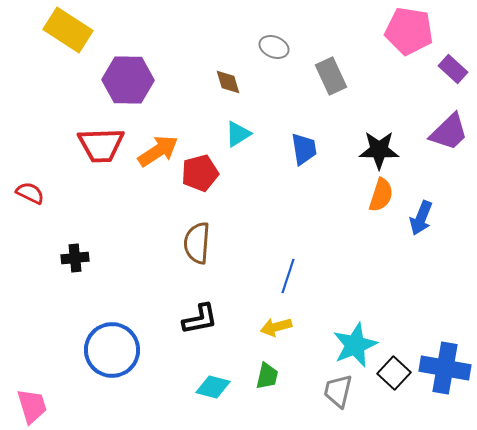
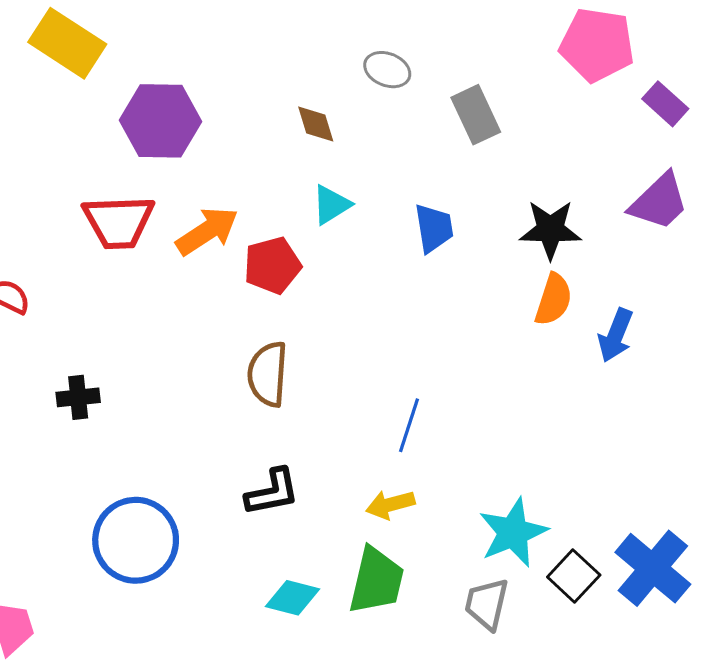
blue cross: (445, 368) -> (653, 568), turned 30
green trapezoid: (267, 376) -> (376, 581), size x1.6

